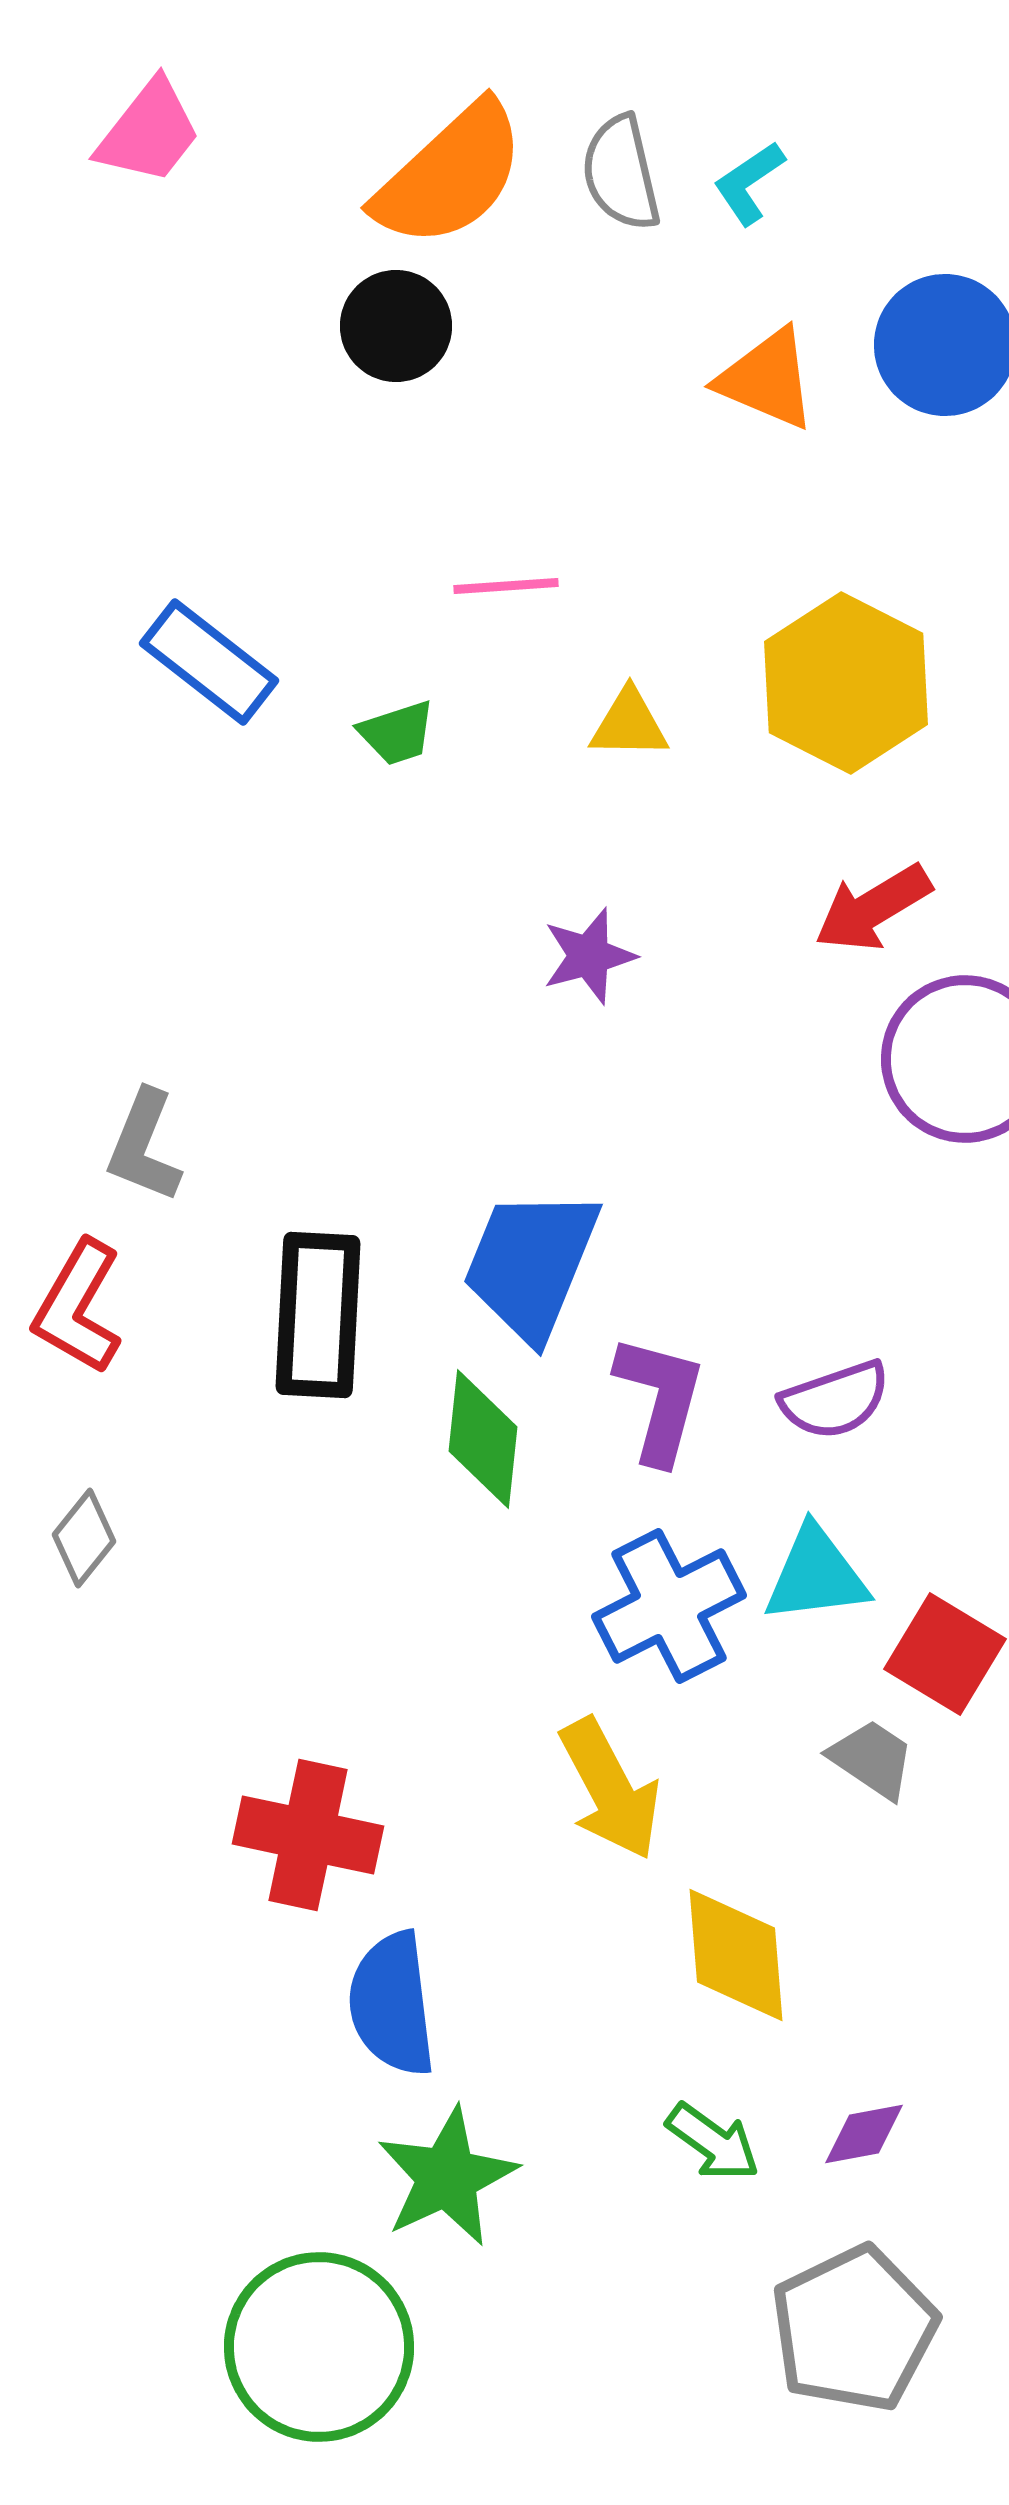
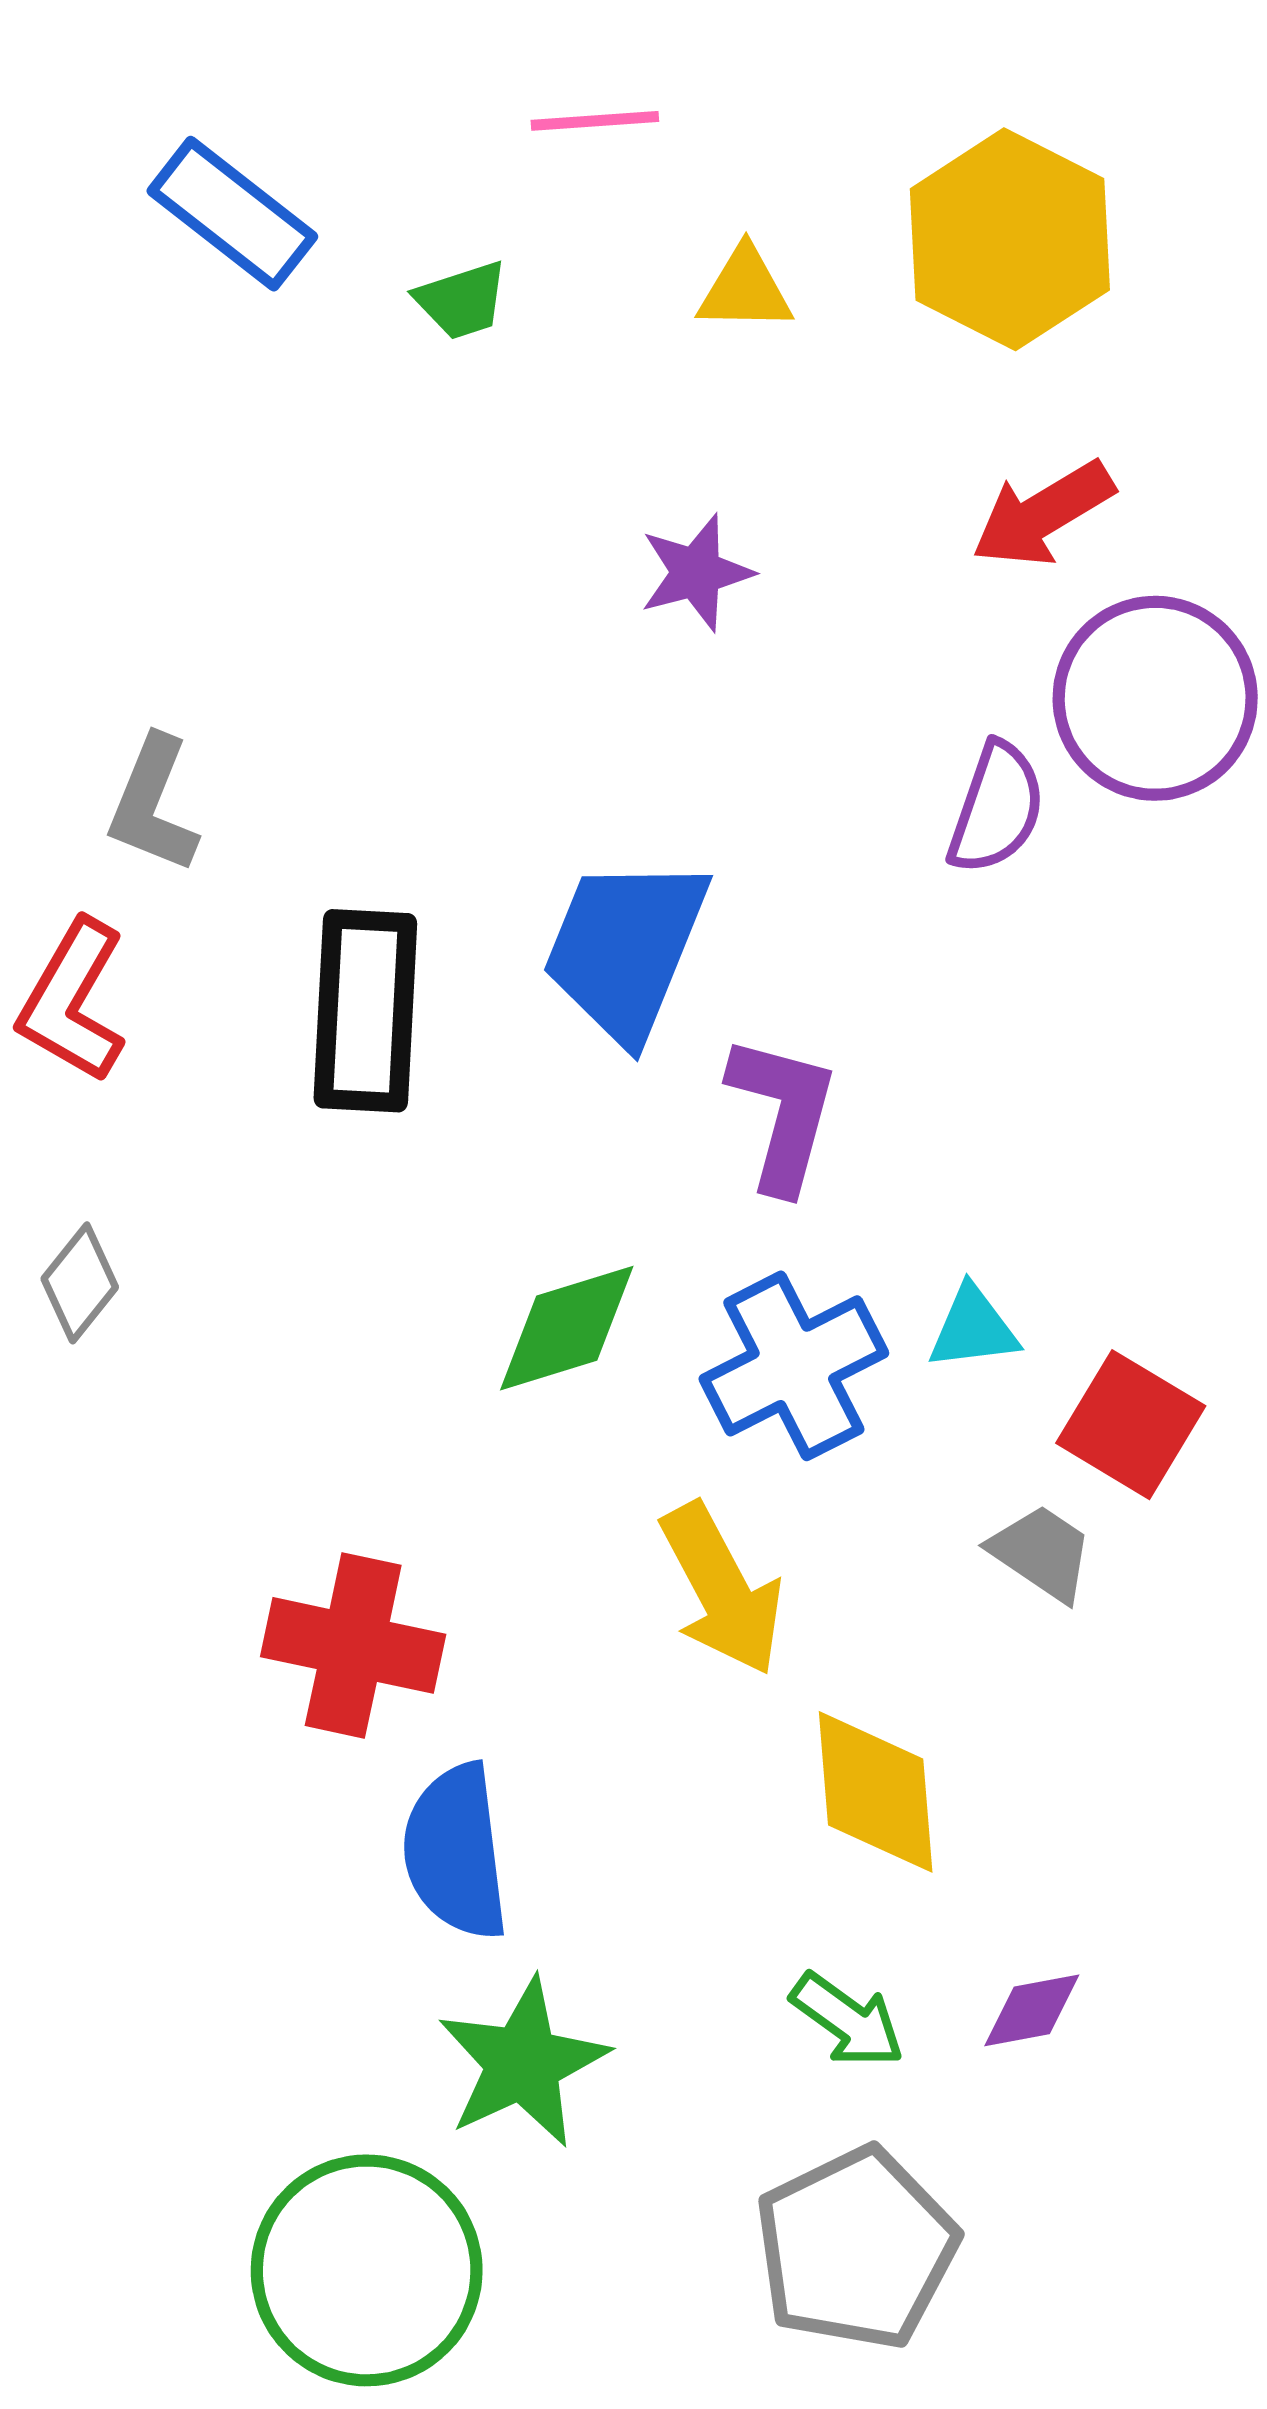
purple semicircle: (835, 1400) -> (996, 808), moved, turned -52
green diamond: (483, 1439) -> (567, 1328), moved, turned 67
cyan triangle: (816, 1575) -> (973, 1328), size x0.7
gray pentagon: (854, 2329) -> (856, 2248), moved

